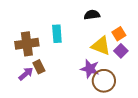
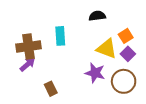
brown rectangle: (39, 67) -> (51, 89), moved
purple arrow: (26, 74) -> (27, 64), moved
brown circle: (104, 81) -> (124, 81), moved

